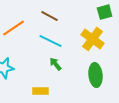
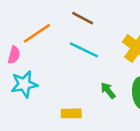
green arrow: (56, 64) -> (108, 91), moved

